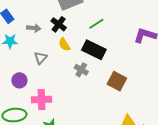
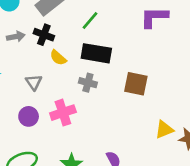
gray arrow: (34, 28) -> (16, 37), moved
purple circle: (19, 80) -> (29, 116), moved
pink cross: (42, 99) -> (63, 113), moved

